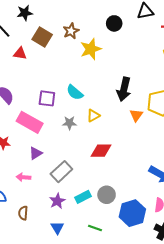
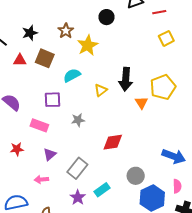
black star: (25, 13) -> (30, 33), moved
brown square: (42, 37) -> (45, 58), moved
cyan semicircle: (75, 92) -> (72, 75), moved, turned 120
yellow triangle: (93, 116) -> (101, 90), moved
pink rectangle: (30, 122) -> (39, 125), size x0.7
gray circle: (107, 195) -> (136, 176), moved

